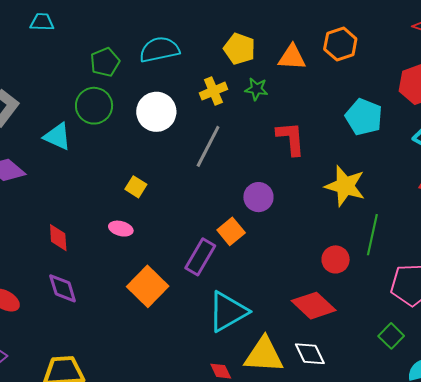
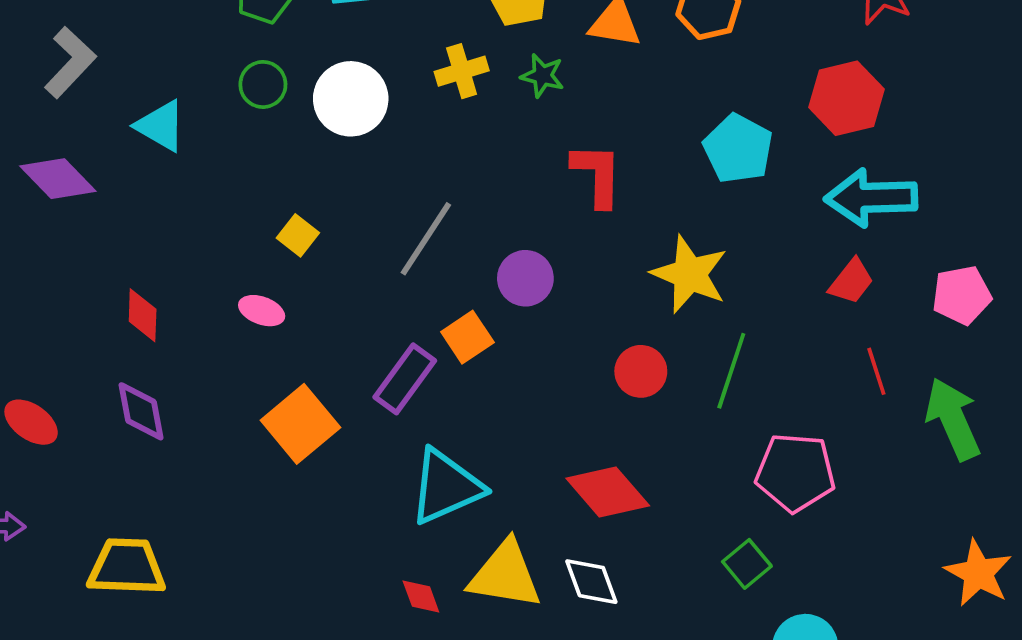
green circle: (94, 106) -> (263, 84), moved, size x0.7
gray line: (208, 146) -> (426, 239), moved
red circle: (336, 259) -> (641, 371), moved

